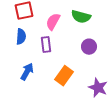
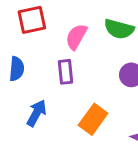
blue semicircle: (21, 37) -> (17, 69), moved

